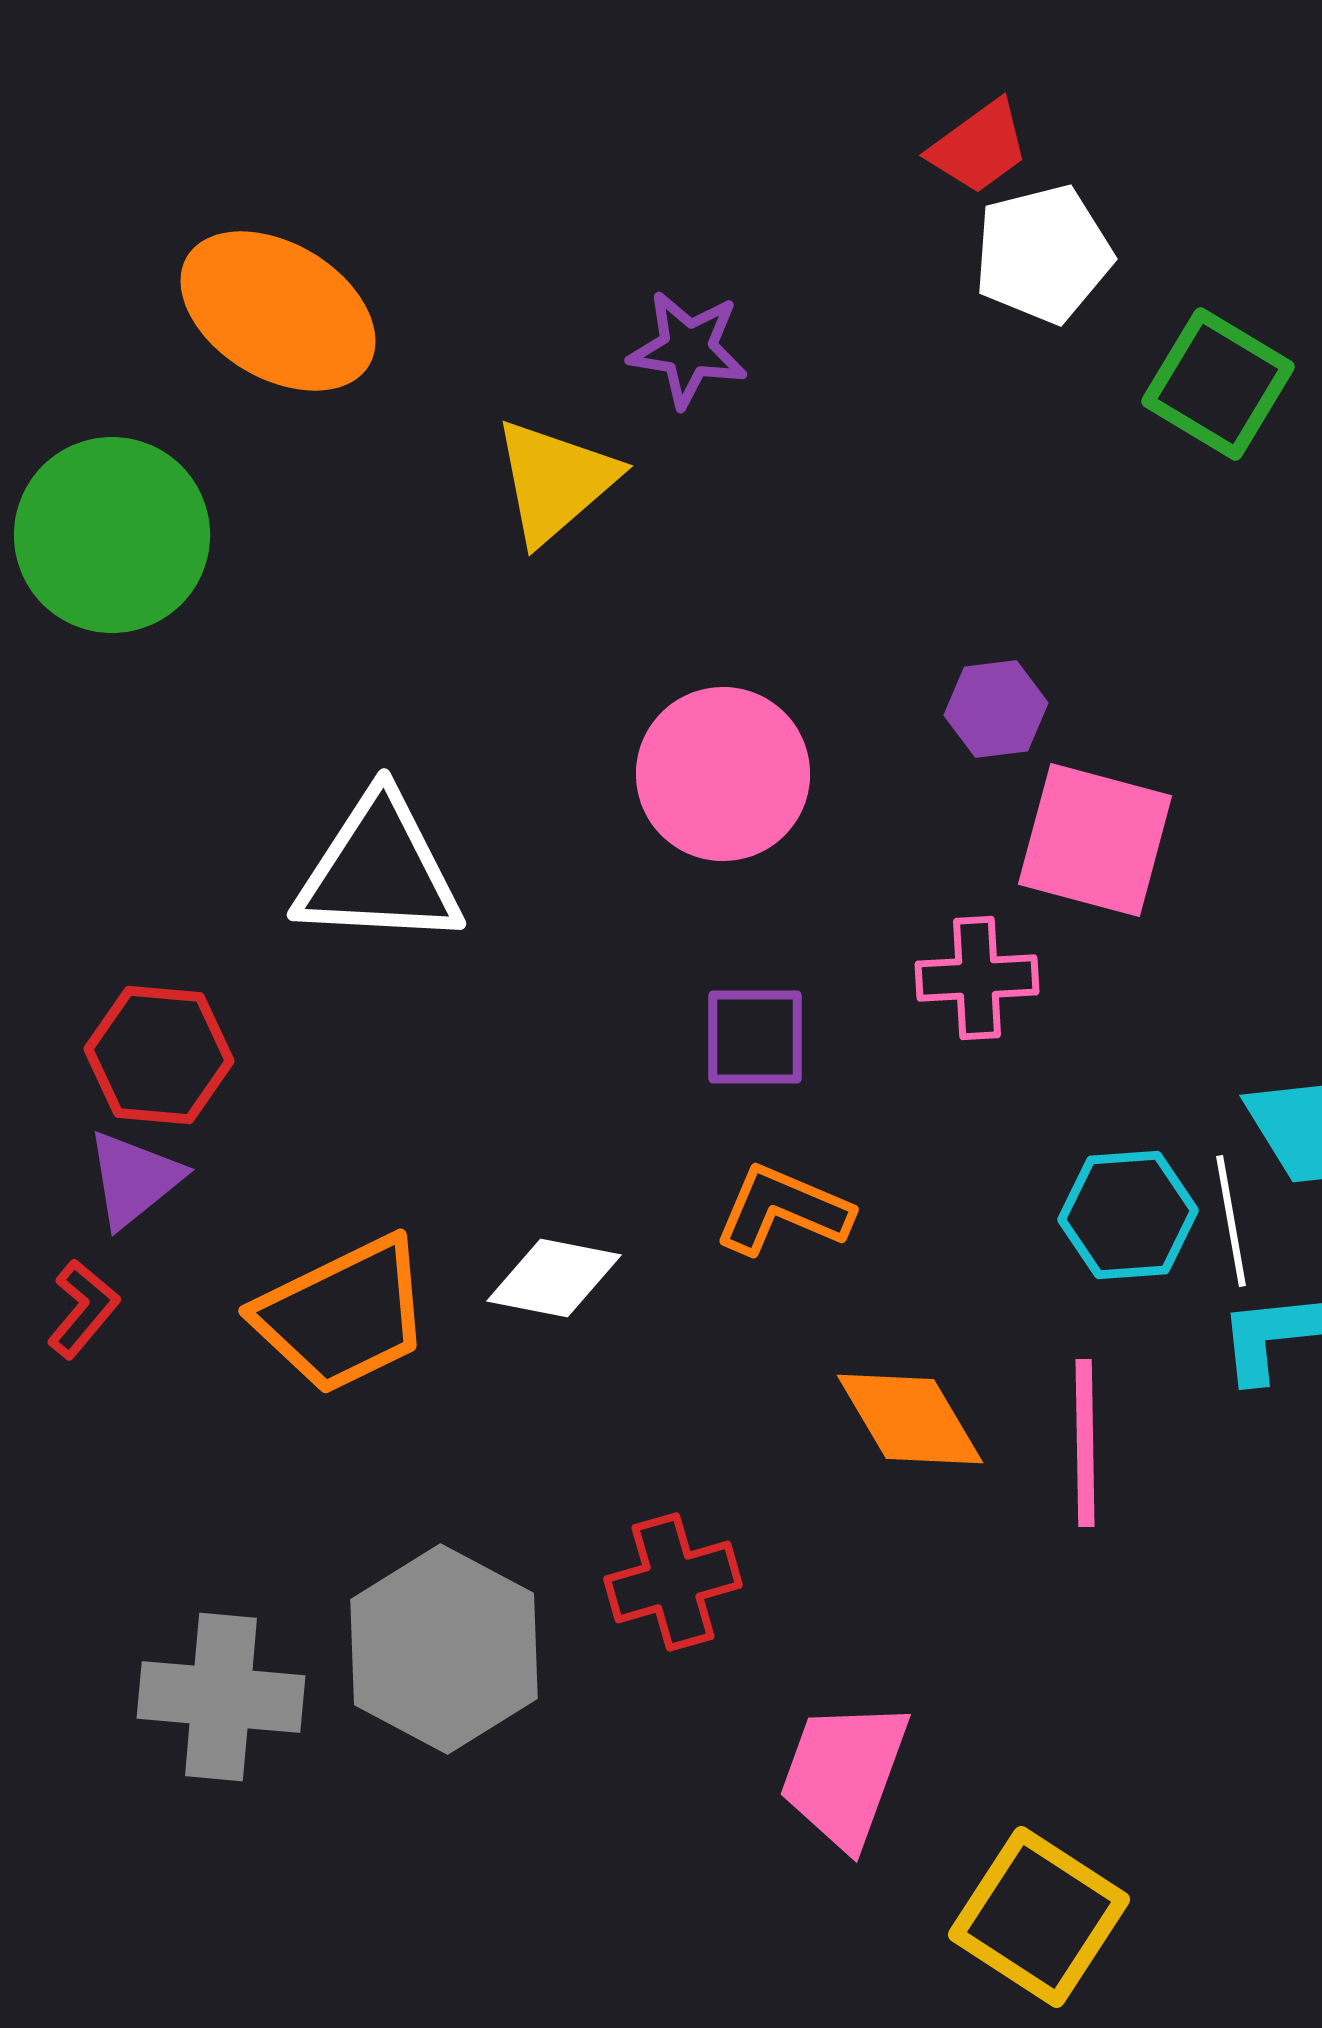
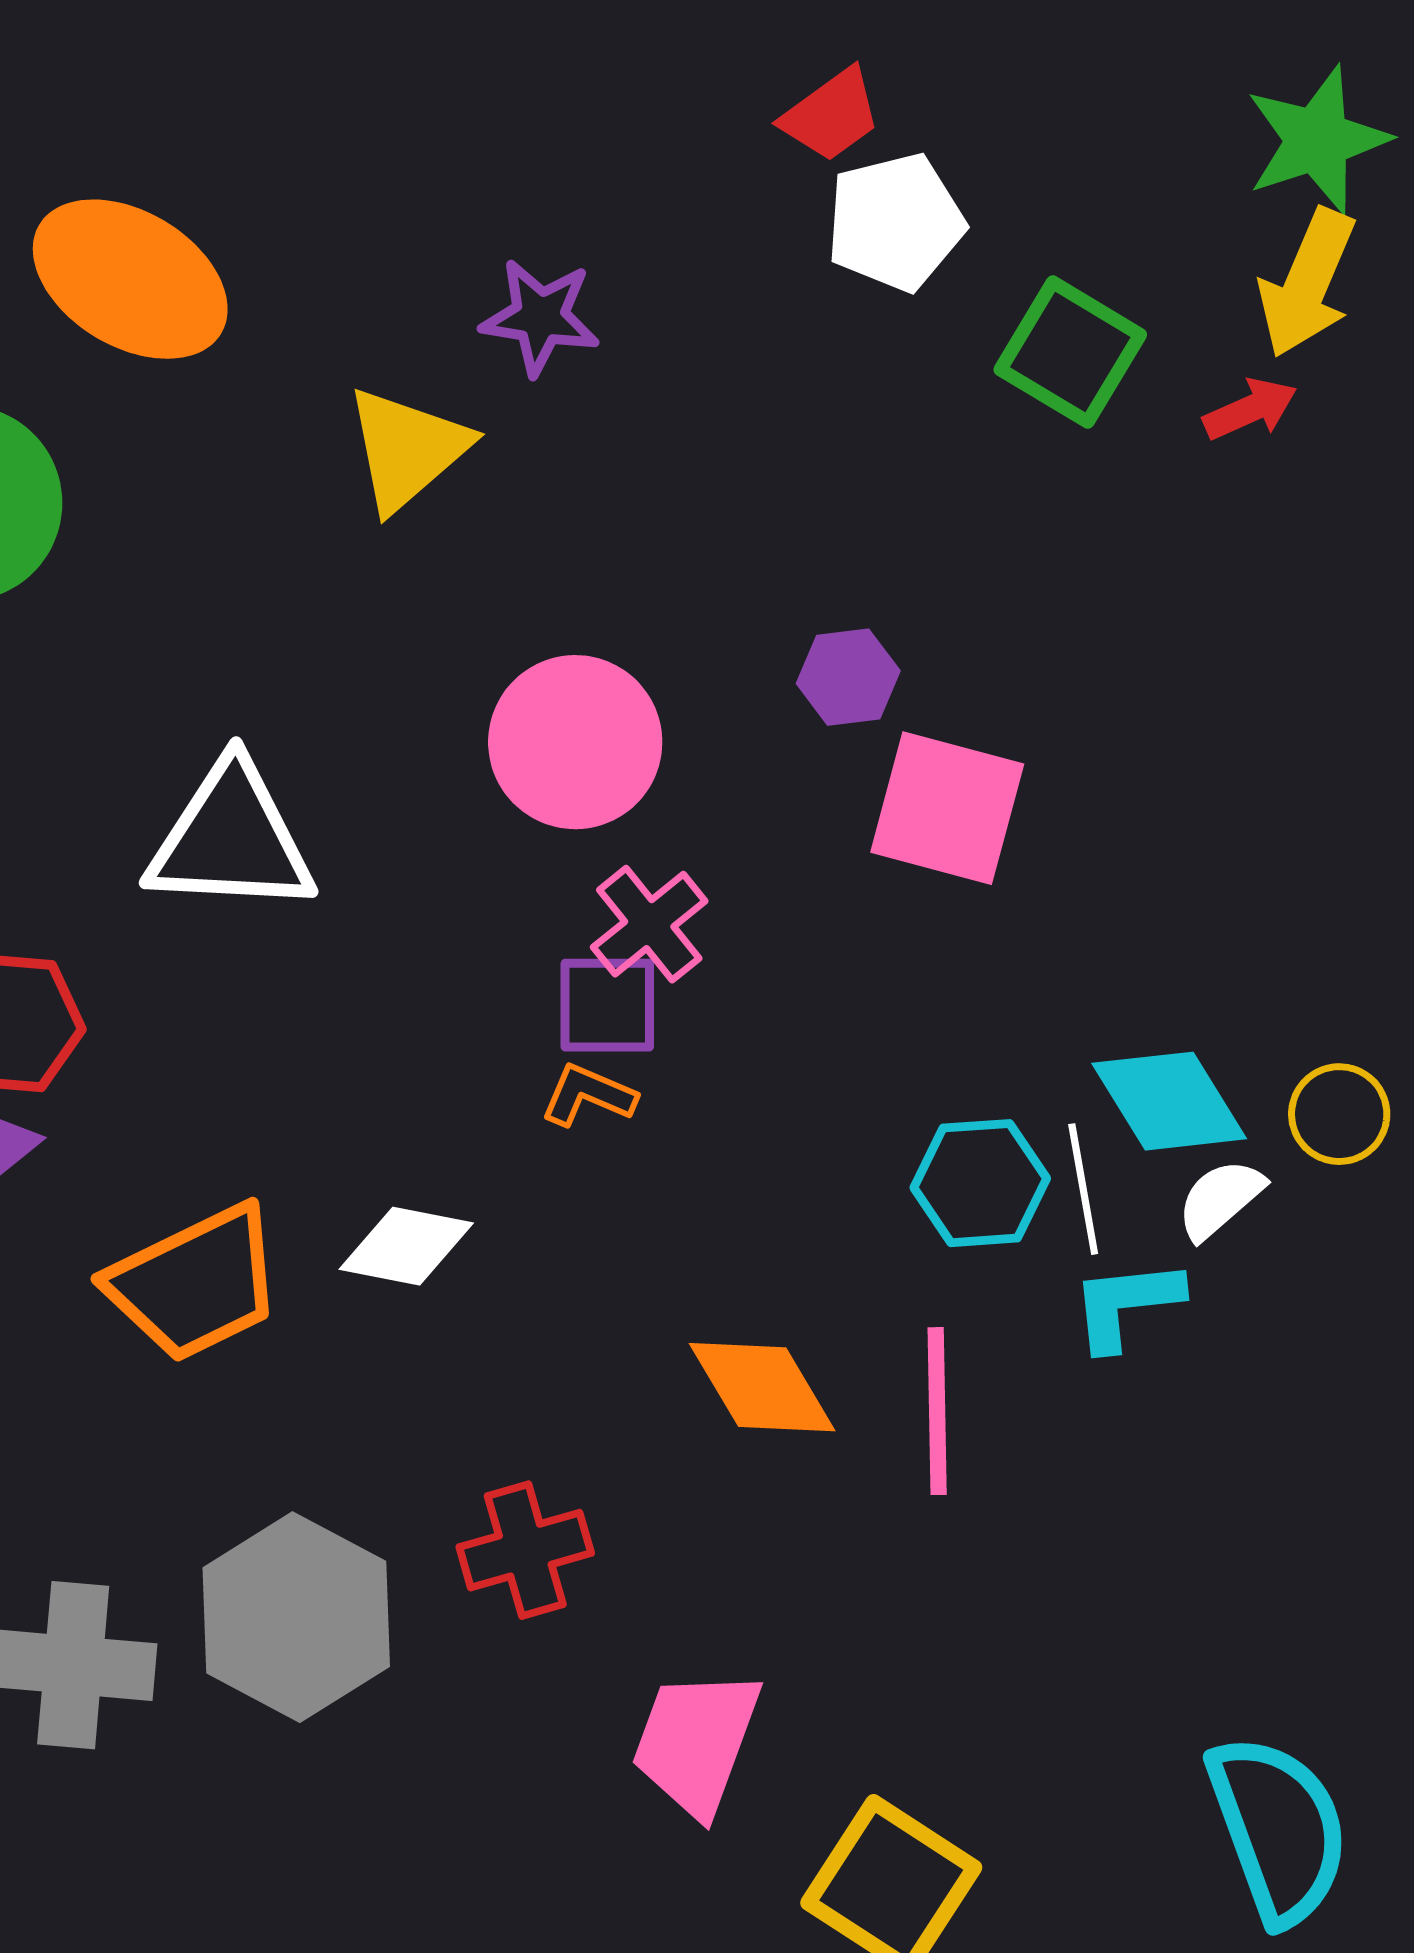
pink cross: (977, 978) -> (649, 924), moved, turned -36
orange L-shape: (783, 1210) -> (588, 1095), moved, size x0.7

